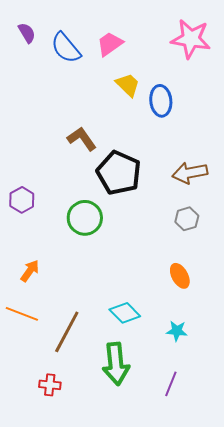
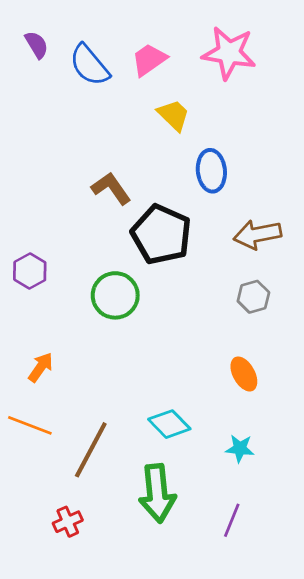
pink star: (191, 39) -> (229, 53), moved
blue ellipse: (161, 101) -> (211, 171), moved
red cross: (50, 385) -> (68, 522), turned -30

